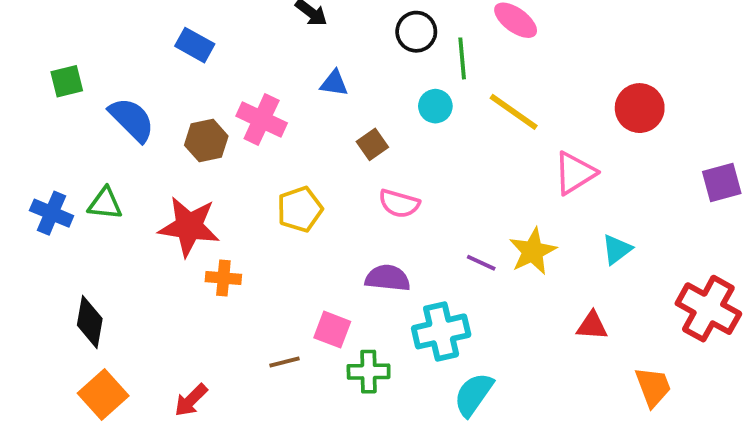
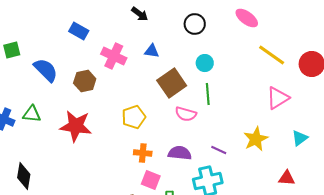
green line: (462, 58) -> (208, 94), moved
yellow line: (514, 112) -> (272, 55), moved
pink cross: (262, 120) -> (114, 56), moved
brown square: (372, 144) -> (172, 83), size x1.8
purple line: (481, 263) -> (219, 150), moved
orange cross: (223, 278) -> (143, 153), moved

